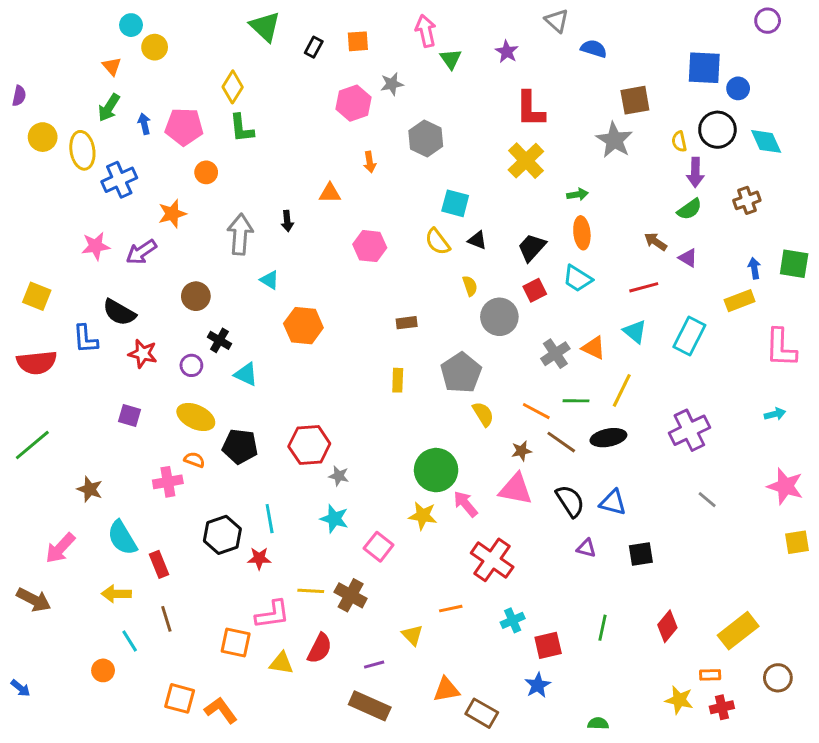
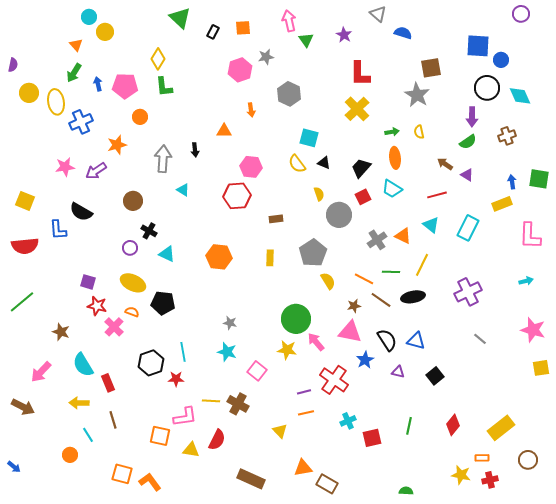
yellow semicircle: (679, 141) -> (419, 132), moved
orange hexagon: (303, 326) -> (219, 257), moved
red star: (143, 354) -> (97, 306), moved
red hexagon: (309, 445) -> (237, 196), moved
pink cross: (168, 482) -> (114, 327), turned -36
black square: (641, 554) -> (435, 376), turned -30
purple line: (374, 665) -> (304, 392), moved
blue star: (538, 685) -> (365, 360), moved

